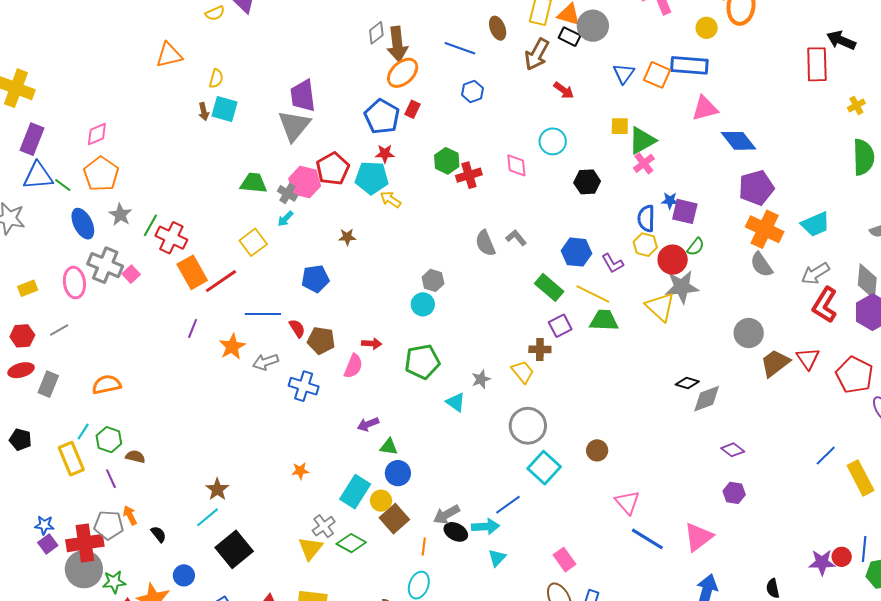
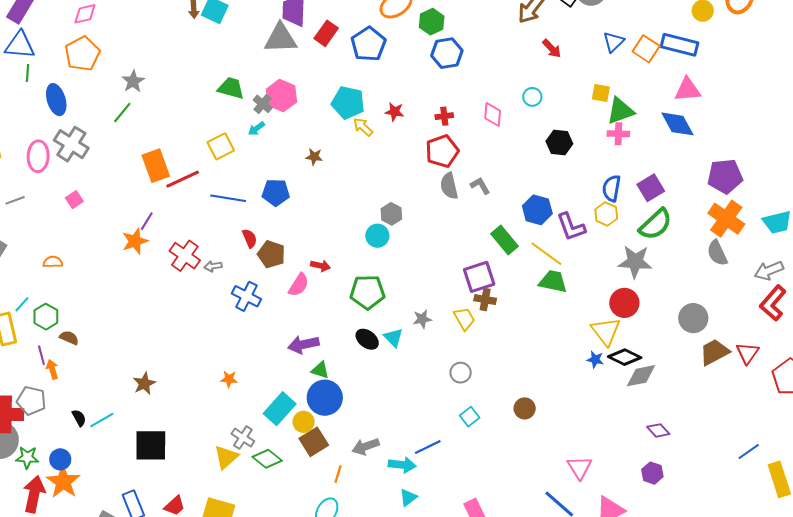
blue hexagon: (472, 91) -> (447, 53), moved, size x1.4
red rectangle: (412, 109) -> (326, 33), moved, size x1.4
gray triangle: (294, 126) -> (281, 38), turned 39
cyan circle: (553, 141) -> (532, 97), size x0.7
blue diamond: (739, 141) -> (678, 124), moved
red star: (385, 154) -> (394, 112), moved
green hexagon: (447, 161) -> (432, 22), moved
pink cross: (644, 163) -> (618, 134), turned 30
red pentagon: (333, 169) -> (442, 151), moved
red cross: (469, 175) -> (444, 116), size x0.7
green line: (63, 185) -> (27, 73), moved, turned 48
blue star: (670, 201) -> (595, 360), moved
purple square: (685, 211) -> (651, 188), turned 36
gray star: (120, 215) -> (133, 81), moved
red cross: (171, 238) -> (185, 256), moved
green semicircle: (696, 247) -> (655, 224), size x1.8
red circle: (673, 260) -> (624, 303), moved
purple L-shape: (613, 263) -> (571, 227), size x1.4
pink square: (131, 274) -> (74, 200), moved
yellow triangle: (660, 307) -> (606, 331), moved
blue line: (263, 314) -> (228, 198), moved
purple square: (560, 326) -> (479, 277), moved, size x1.4
orange star: (232, 347) -> (135, 241), moved
gray arrow: (266, 362) -> (213, 266), size x0.7
black diamond: (687, 383) -> (625, 357), size x1.4
orange semicircle: (107, 385) -> (53, 262), size x0.7
purple arrow: (368, 424) -> (303, 345), size x1.4
gray circle: (528, 426) -> (461, 373), size x0.6
cyan square: (544, 468) -> (470, 417), size x0.6
blue circle: (398, 473) -> (325, 398), size x1.4
pink triangle: (627, 502) -> (580, 468), moved
orange arrow: (130, 515) -> (52, 369), moved
cyan line: (207, 517) -> (102, 420), moved
gray cross: (324, 526) -> (243, 438), turned -30
black ellipse: (456, 532) -> (367, 339), moved
black square: (234, 549) -> (151, 445), turned 30
blue circle: (184, 575) -> (60, 459), moved

